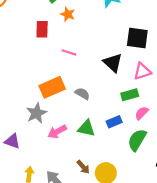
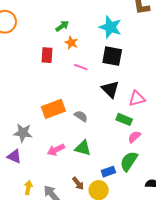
black square: (137, 38) -> (112, 56), moved
pink line: (69, 52) -> (81, 67), moved
green rectangle: (130, 95) -> (124, 119), turned 35
gray star: (36, 113) -> (23, 133), moved, turned 30
blue rectangle: (114, 122) -> (108, 172), moved

